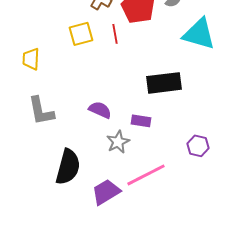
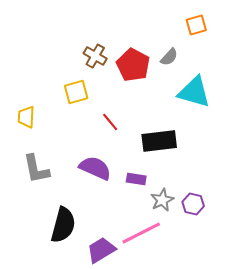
red line: (115, 34) -> (110, 122), moved, turned -30
purple semicircle: (100, 110) -> (95, 168), size x1.4
gray star: (118, 142) -> (162, 200), moved

